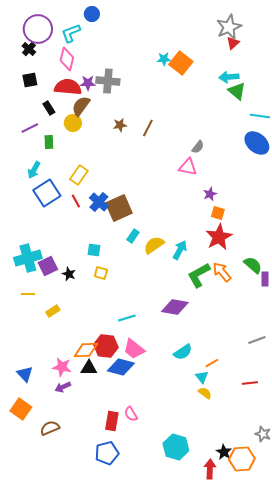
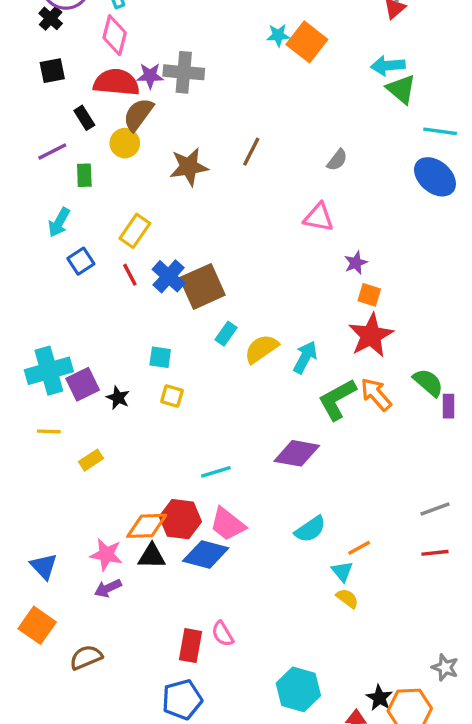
brown star: (120, 125) -> (189, 167), moved, size x1.6
gray semicircle: (198, 147) -> (337, 160), moved
blue square: (47, 193) -> (81, 261), size x0.6
red line: (250, 383) -> (435, 553), moved

